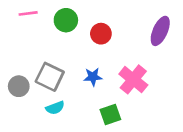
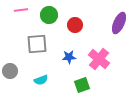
gray square: (50, 77) -> (37, 44), moved, turned -30
gray circle: (19, 86) -> (10, 71), moved

